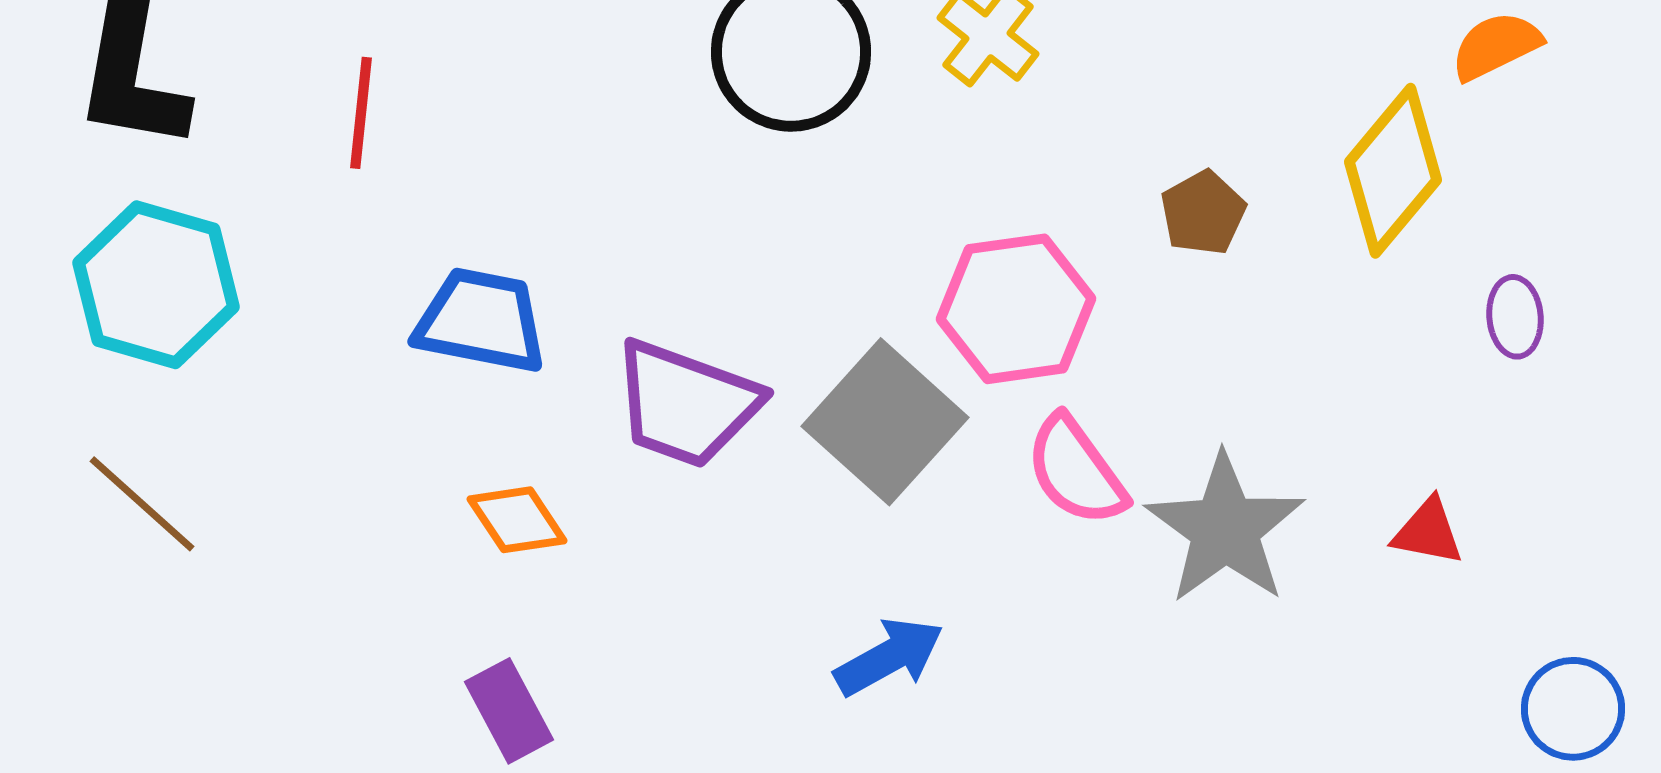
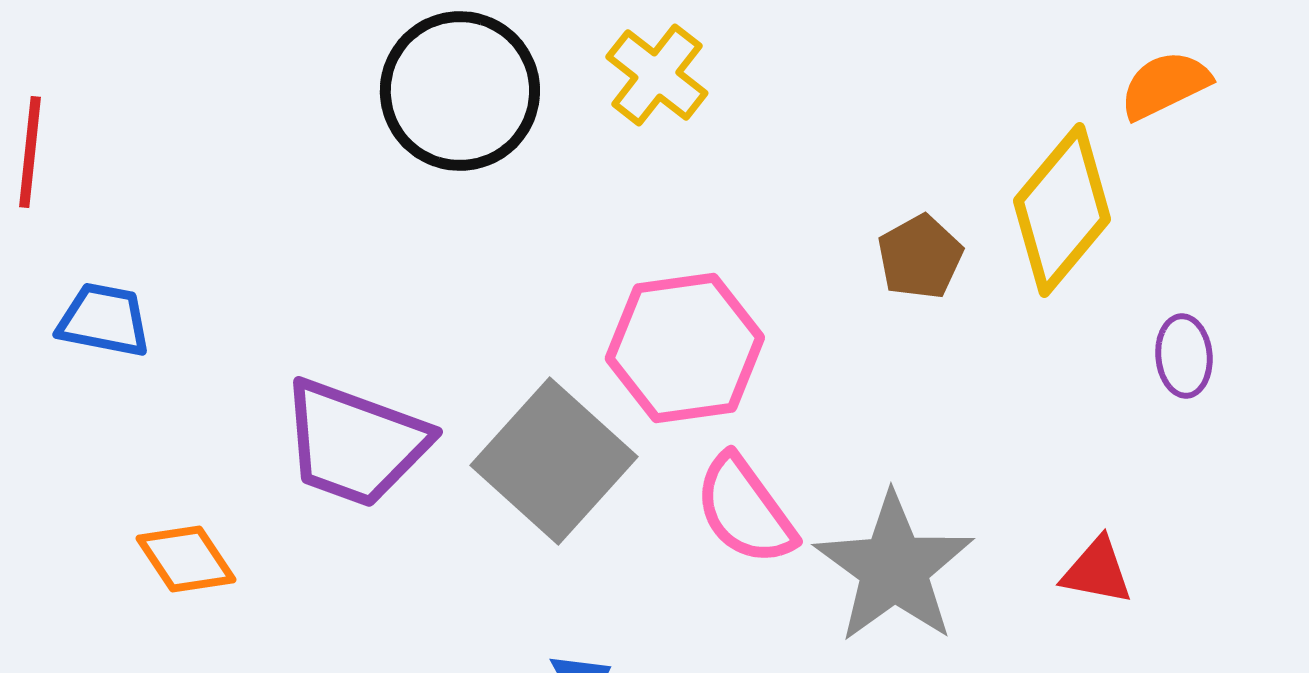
brown pentagon: (1203, 213) -> (920, 257), moved
blue trapezoid: (481, 321) -> (104, 320), moved, size x0.7

